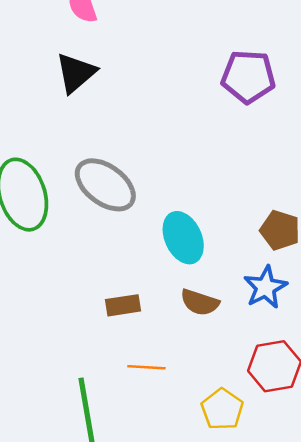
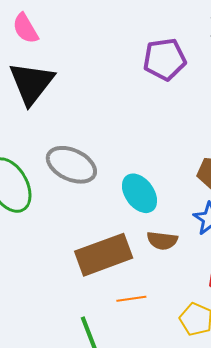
black triangle: (76, 73) -> (31, 83), size x1.4
brown rectangle: (123, 305) -> (104, 255), size x2.0

